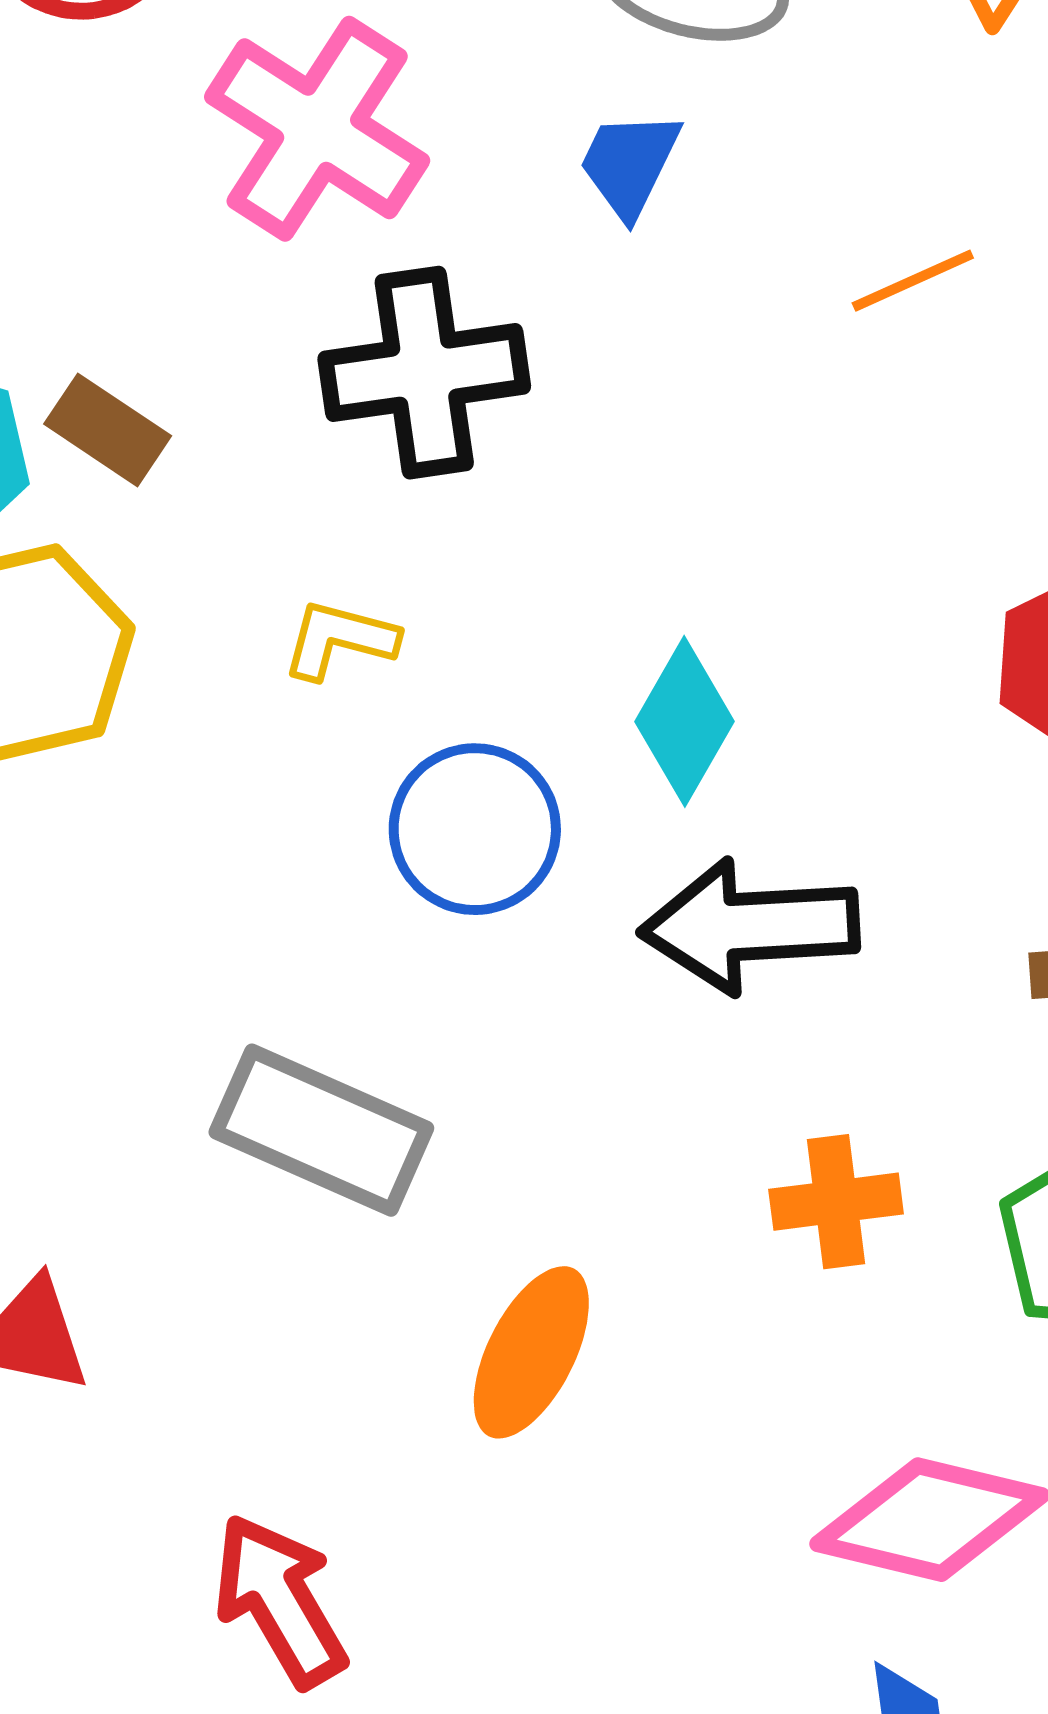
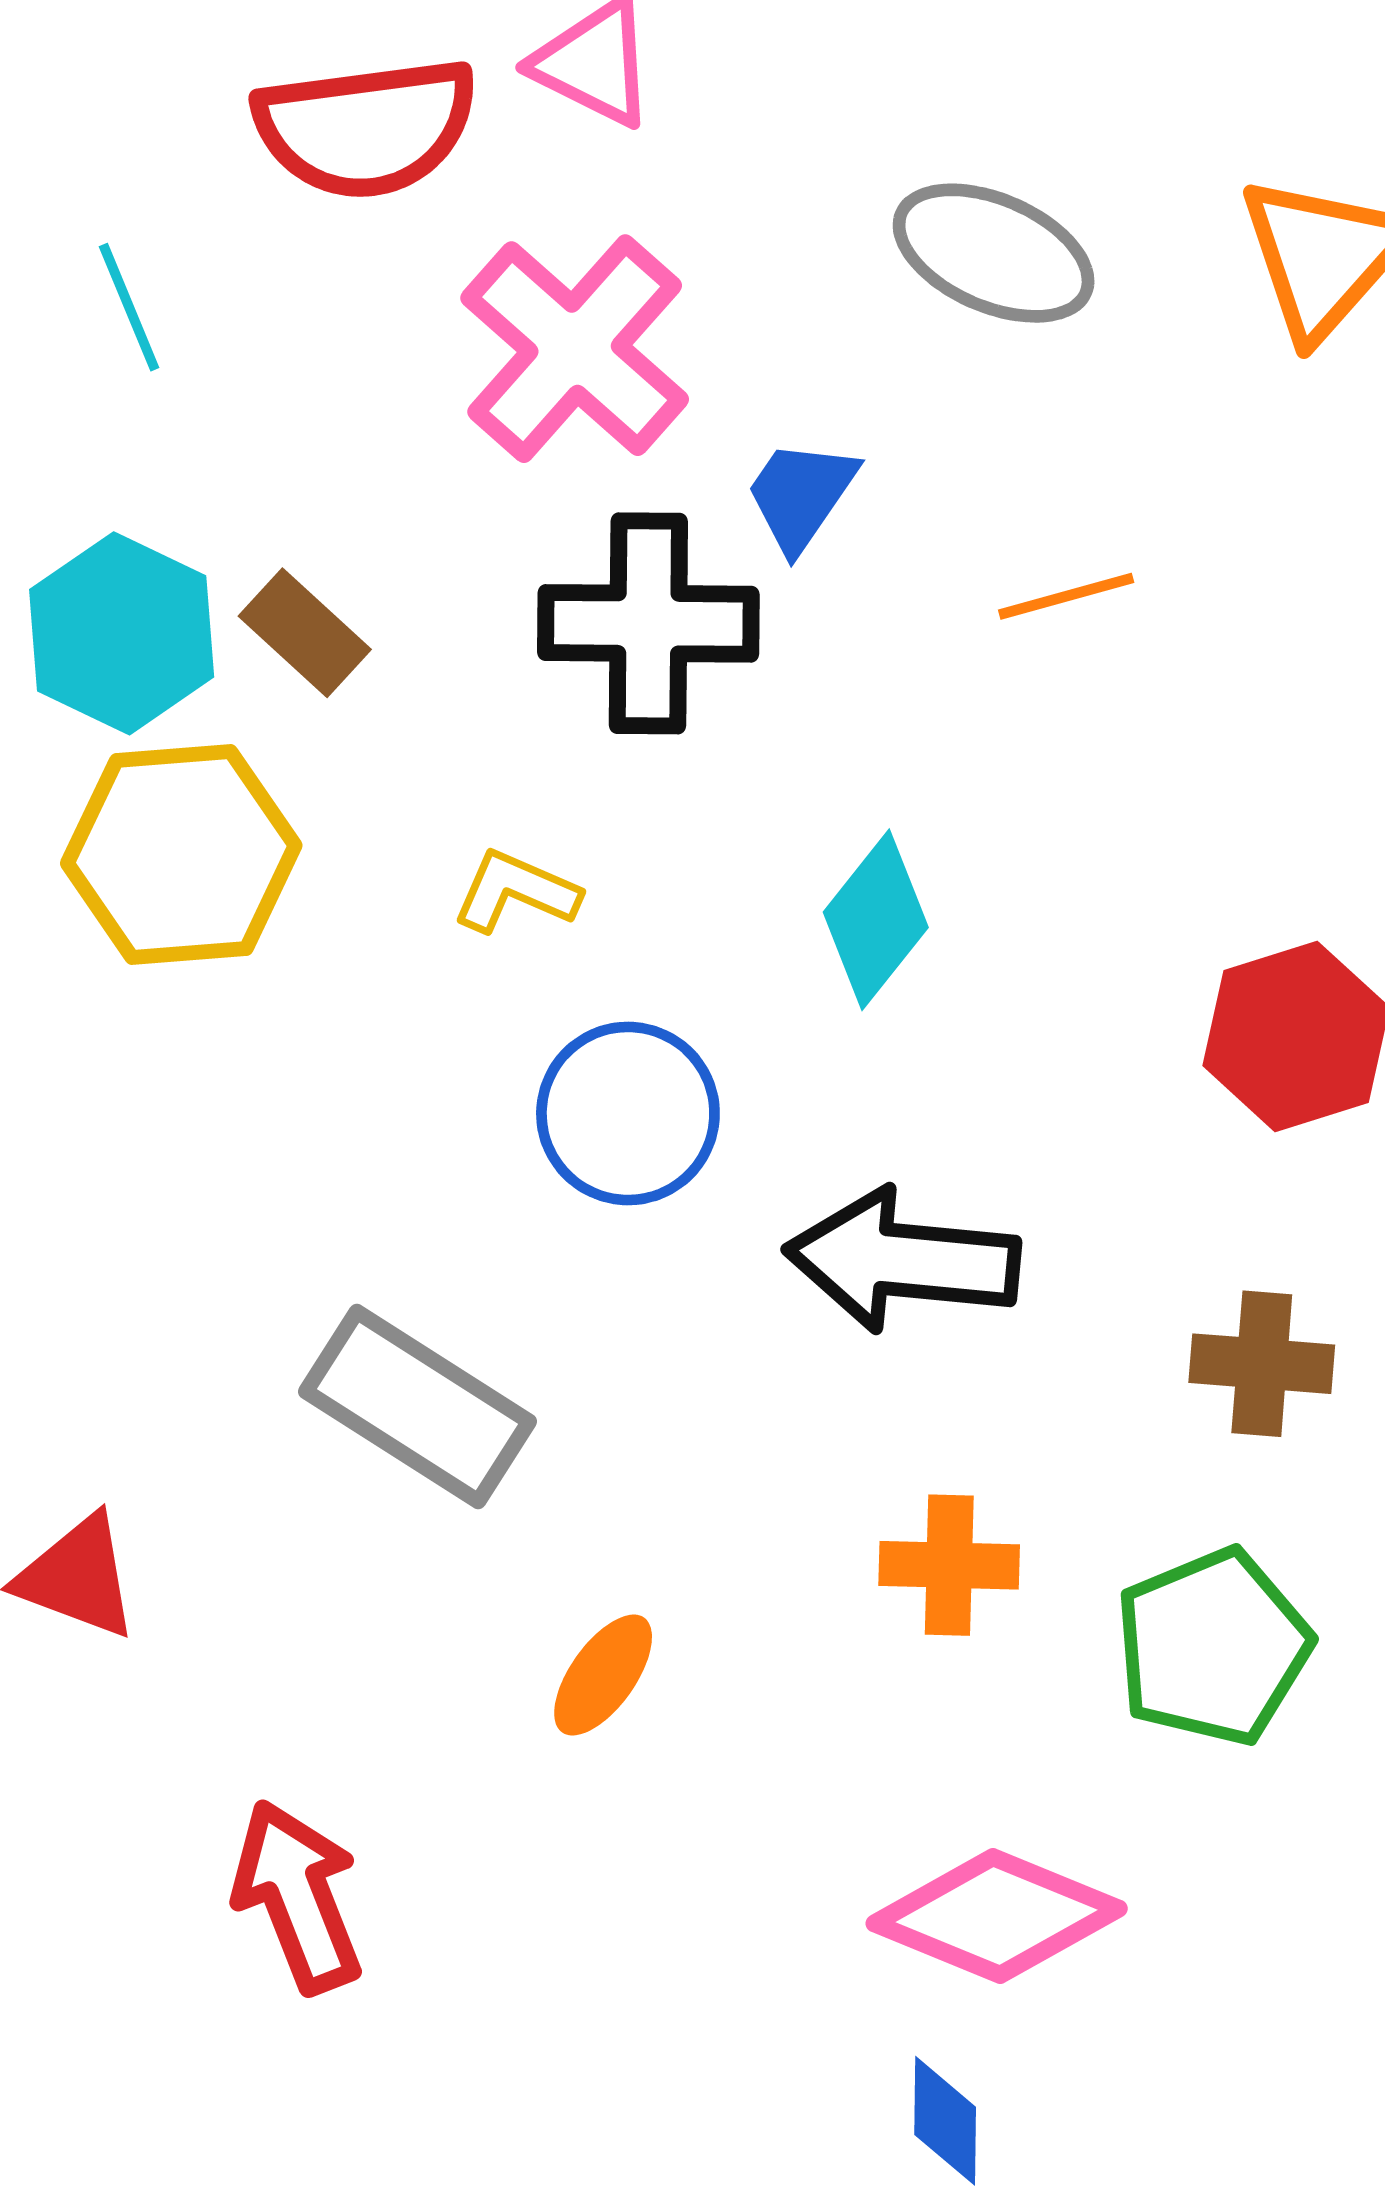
blue trapezoid: (630, 164) -> (801, 495), moved
orange line: (913, 281) -> (1066, 596), moved
cyan diamond: (684, 721) -> (876, 920), moved
orange ellipse: (531, 1352) -> (603, 1675), size x0.7

